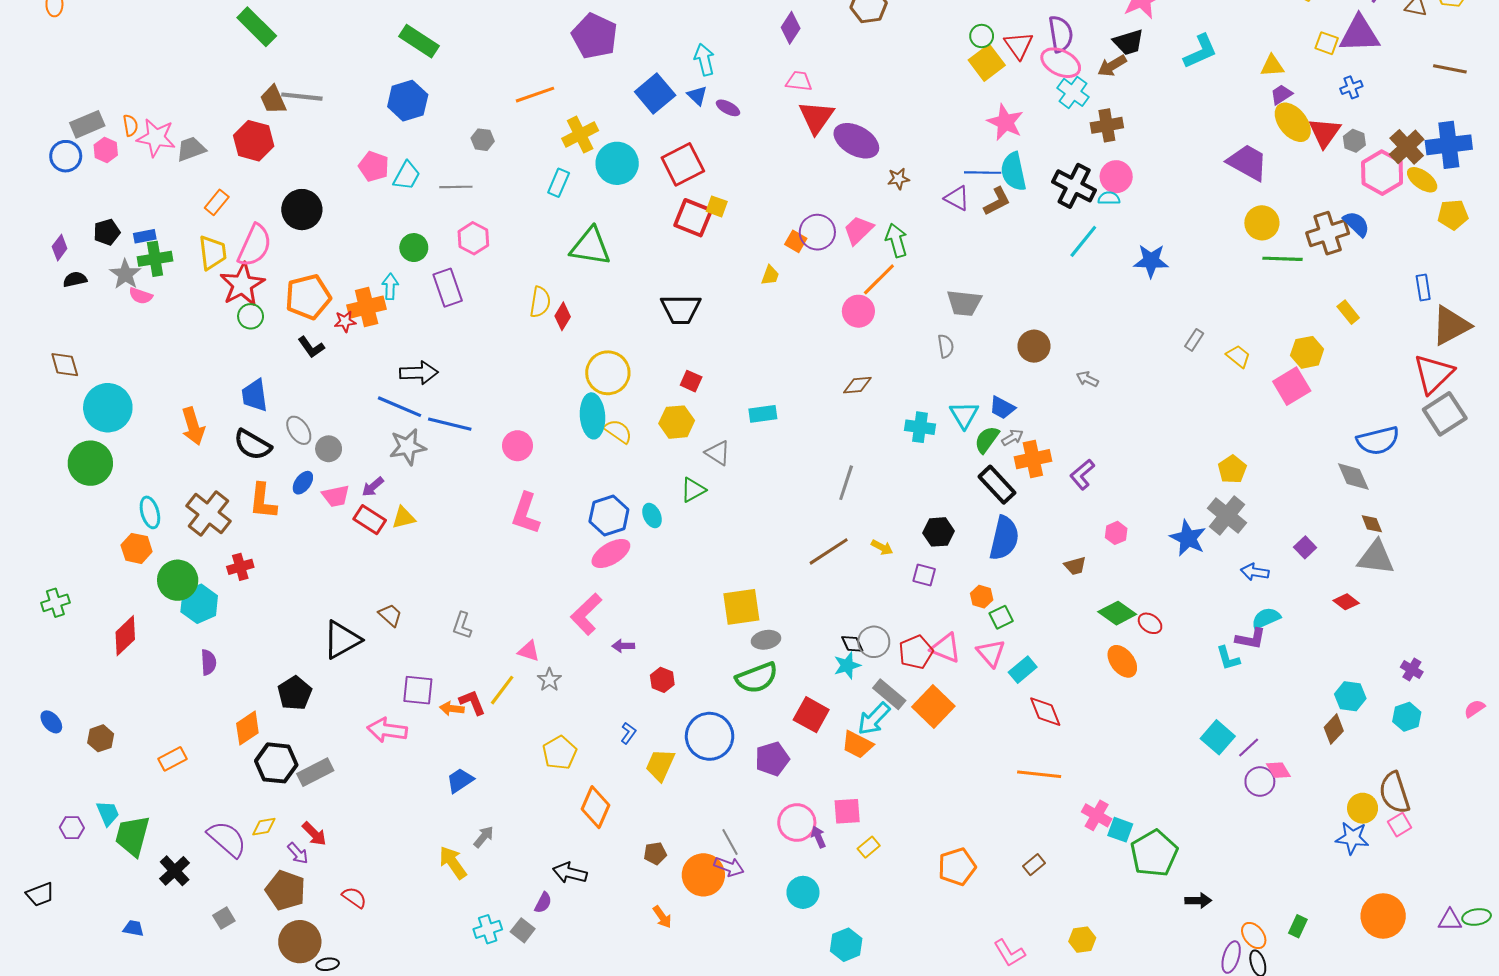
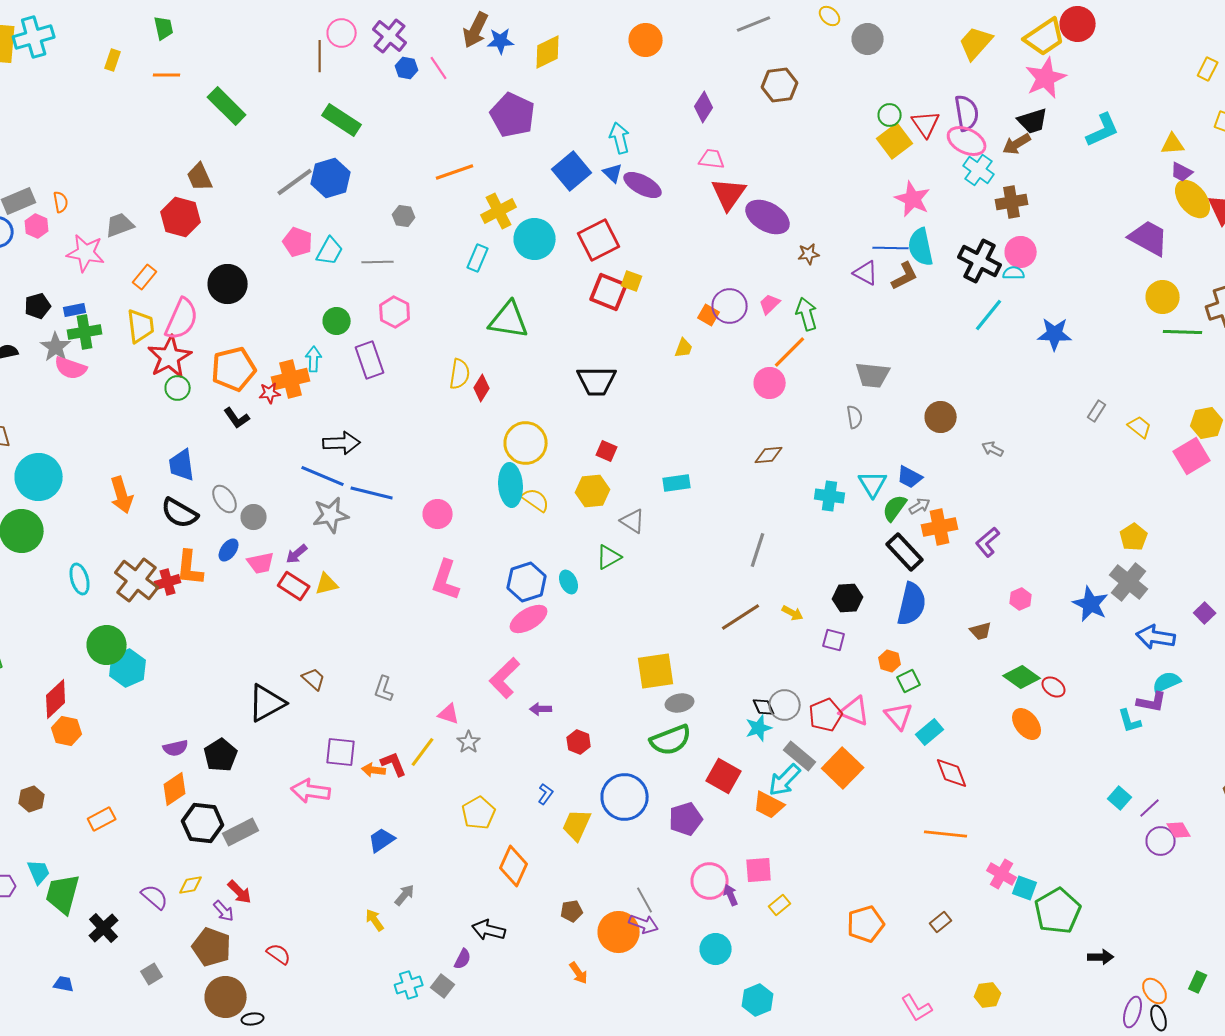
green rectangle: (257, 27) -> (227, 106), moved
purple trapezoid: (1281, 95) -> (1182, 172), turned -120
gray line: (302, 97) -> (295, 182), moved, turned -42
purple ellipse: (728, 108) -> (643, 185), size x1.6
pink star: (156, 138) -> (86, 253), moved
pink trapezoid: (858, 230) -> (770, 304), size x0.7
pink semicircle: (141, 296) -> (71, 368), size x1.4
orange hexagon: (137, 548) -> (67, 731), moved
red cross: (240, 567) -> (168, 582), moved
blue arrow: (1255, 572) -> (1156, 637), size x1.4
purple semicircle: (208, 662) -> (176, 748), moved, turned 80
cyan square: (1218, 737) -> (1120, 798), size x0.7
purple semicircle: (227, 839) -> (155, 897), size x0.7
yellow arrow: (453, 863) -> (375, 920), size x0.7

